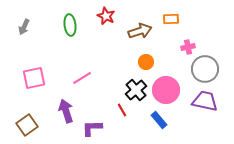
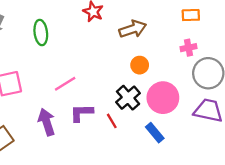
orange rectangle: (171, 19) -> (191, 15), moved
green ellipse: (70, 25) -> (41, 33), moved
purple L-shape: (92, 128) -> (81, 113), moved

